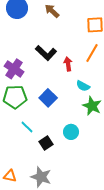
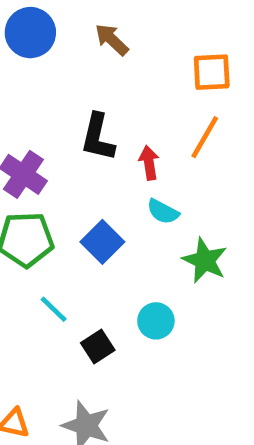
black L-shape: (46, 53) -> (98, 137), turned 60
cyan semicircle: (83, 86) -> (163, 212), moved

